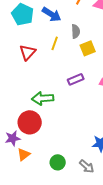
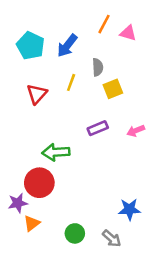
blue arrow: (52, 14) -> (67, 46), turned 96

